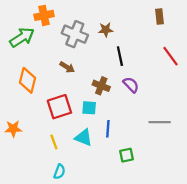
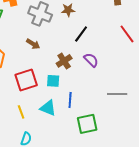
black line: (120, 56) -> (81, 34), turned 48
brown cross: (101, 86) -> (64, 61), turned 35
green square: (127, 155) -> (87, 124), size x1.5

